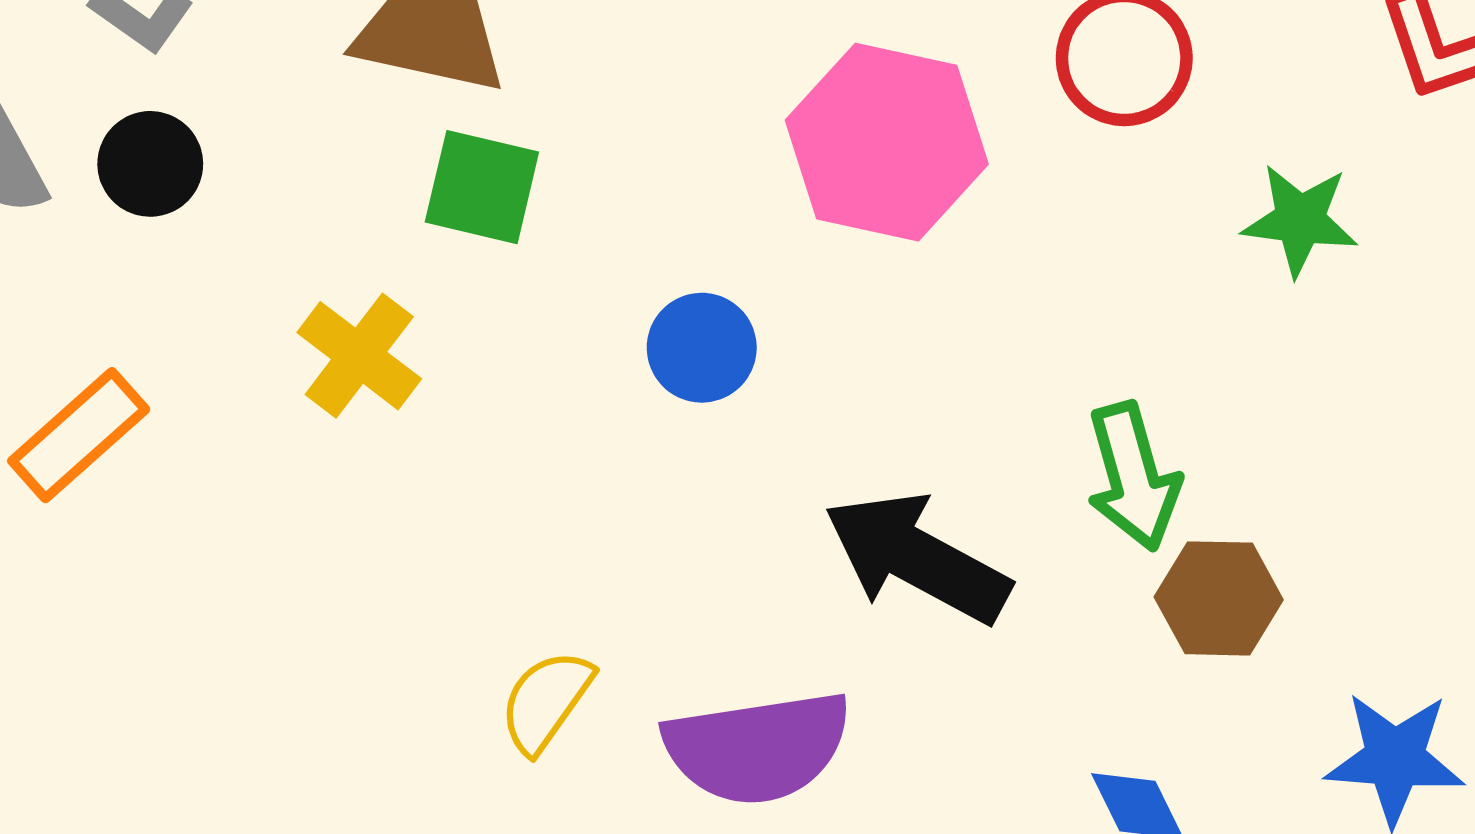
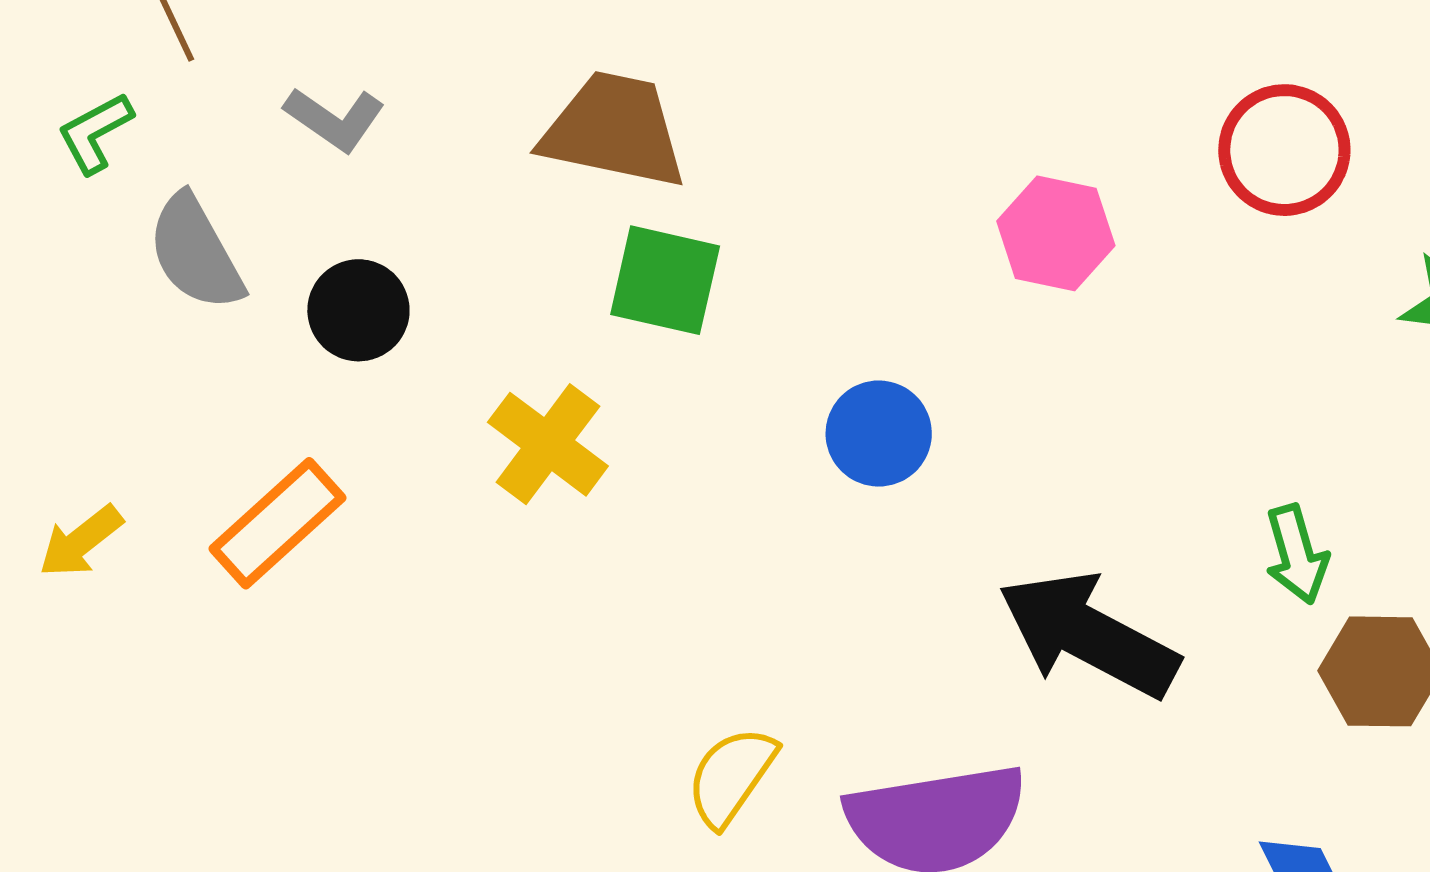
pink hexagon: (887, 142) -> (1056, 233), size x0.6
black circle: (150, 164) -> (358, 310), moved
green arrow: (1133, 477) -> (1297, 554), size x0.7

